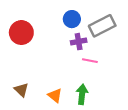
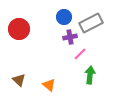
pink line: (90, 61) -> (80, 54), turned -56
green arrow: (82, 94) -> (90, 75), moved

